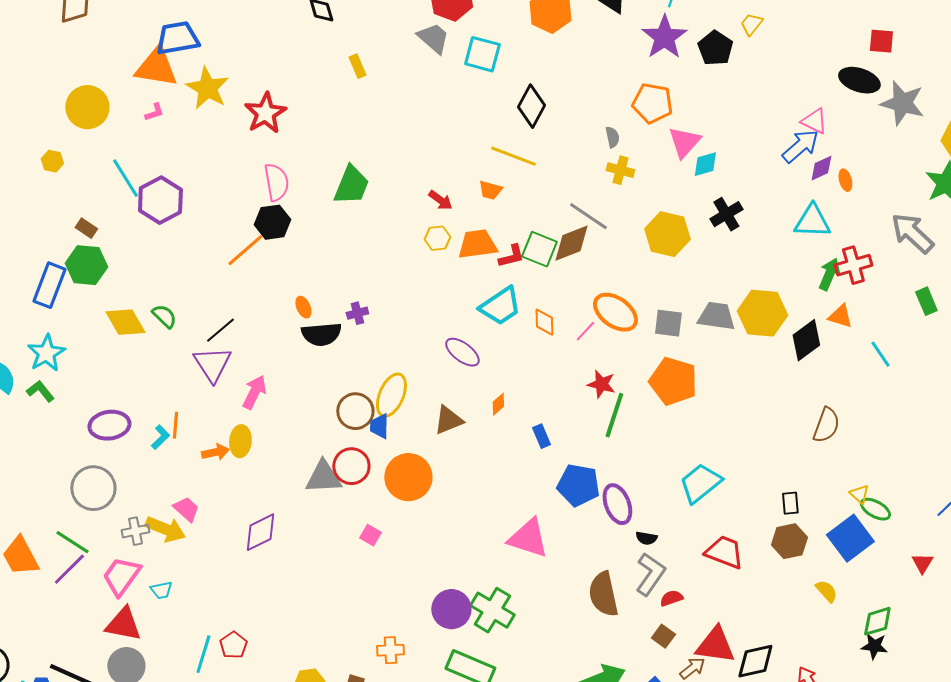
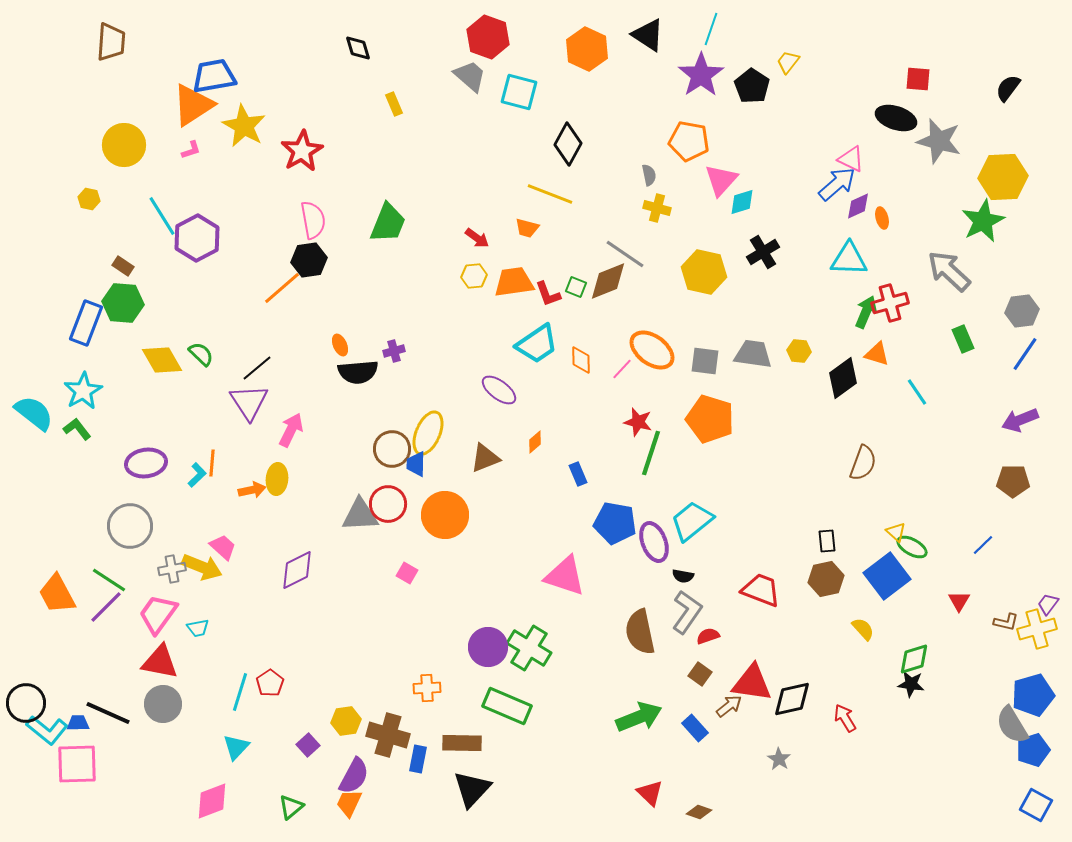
orange triangle: (156, 67) -> (193, 105), turned -42
green square: (539, 249) -> (576, 287), size x0.6
red L-shape: (511, 256) -> (548, 294), turned 84
yellow hexagon: (762, 313) -> (799, 351), size x0.5
cyan trapezoid: (700, 483) -> (692, 521), moved

